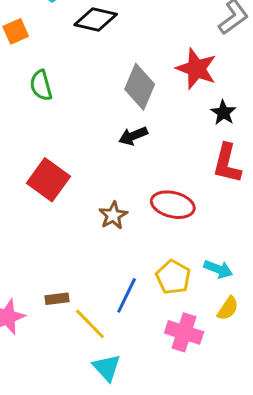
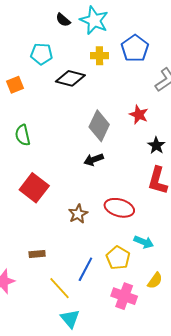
red star: (196, 69) -> (139, 115), size x0.7
green semicircle: (41, 85) -> (23, 135), moved
cyan arrow: (218, 269) -> (144, 242), moved
brown rectangle: (57, 299) -> (37, 254), moved

